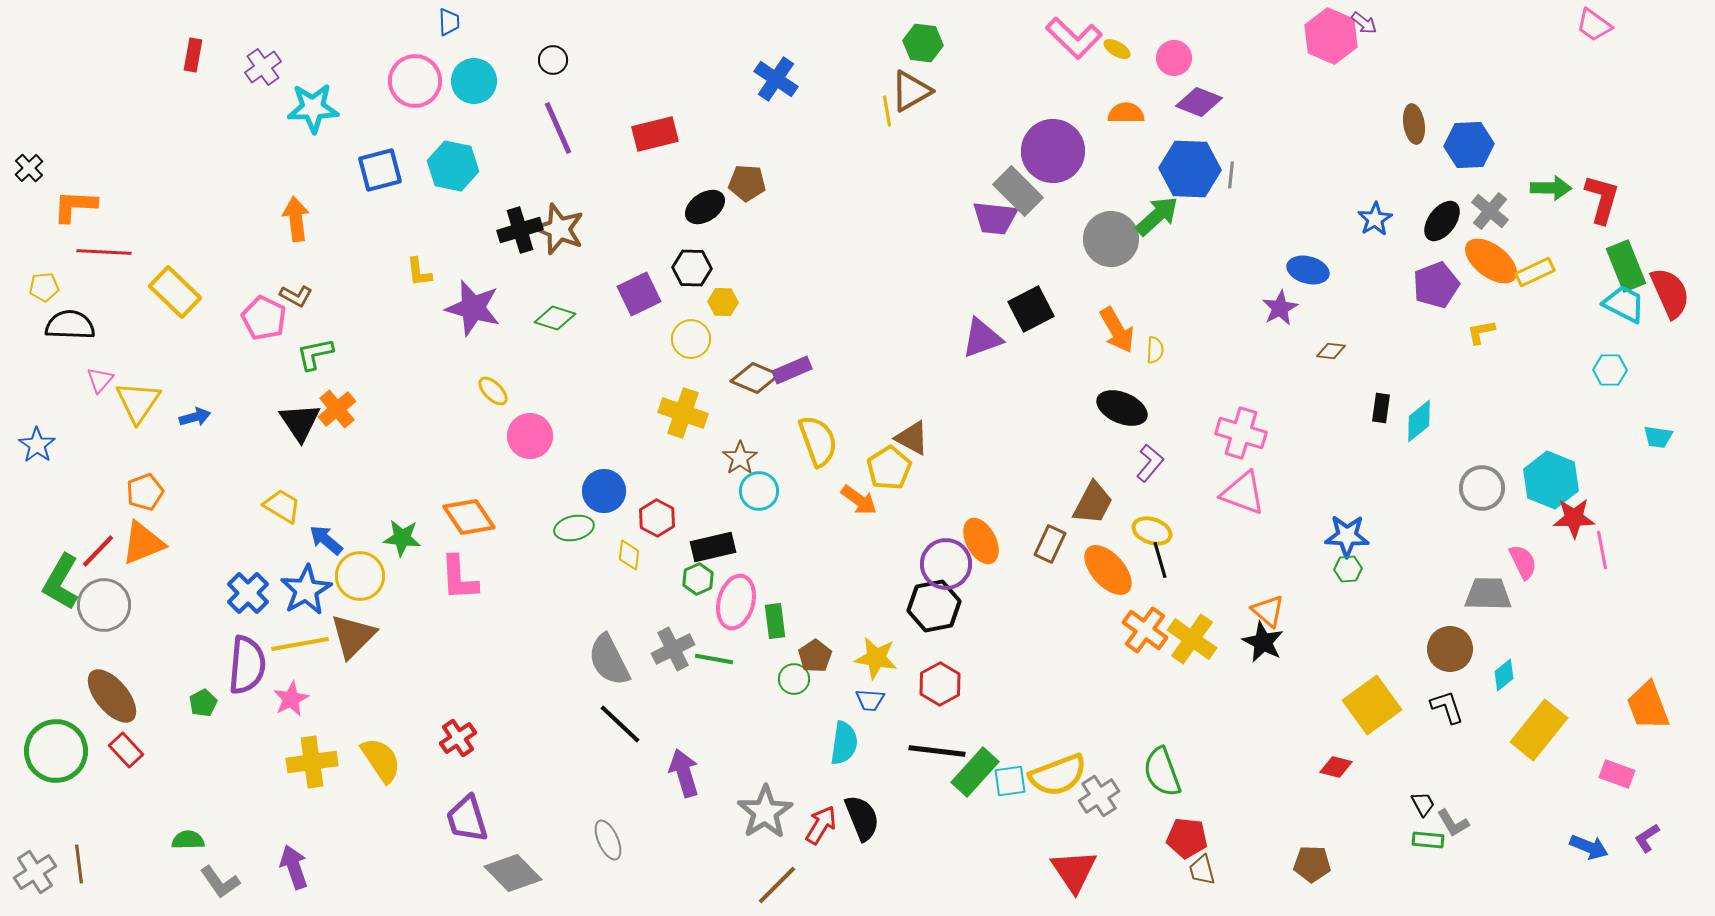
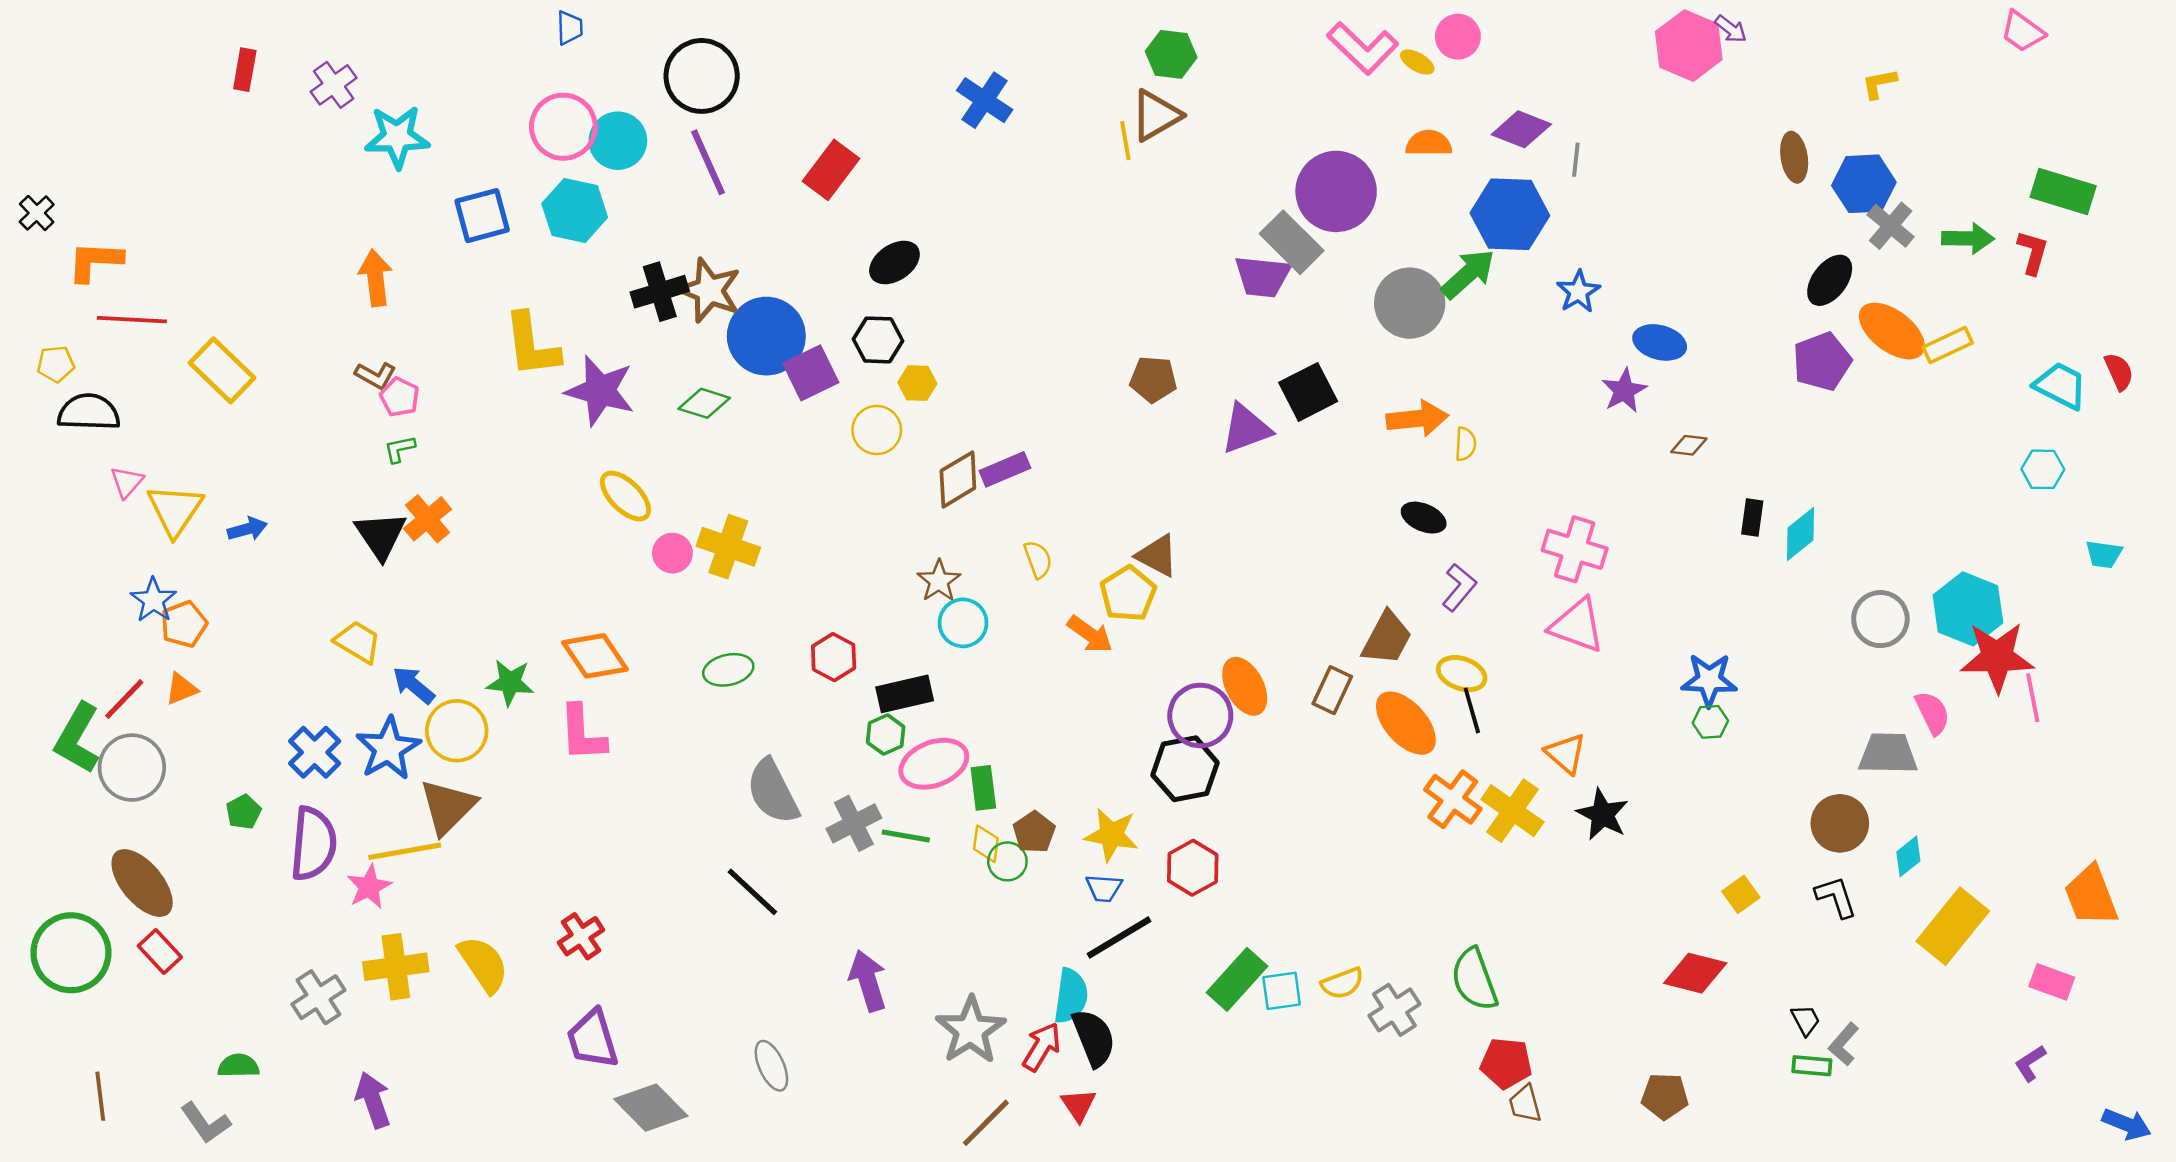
pink circle: (1174, 58) -> (1458, 37), moved
black circle: (553, 60) -> (702, 76), size x2.0
pink circle: (415, 81) -> (563, 127), moved
cyan circle: (474, 81) -> (618, 141), moved
red rectangle: (655, 134) -> (831, 170), turned -39
gray line: (1231, 175) -> (1576, 160), moved
brown pentagon: (747, 183) -> (1153, 379), moved
red L-shape: (1602, 199) -> (2033, 252), size x0.7
gray cross: (1490, 211) -> (1891, 226), moved
blue star: (1375, 219) -> (1578, 292), moved
green rectangle: (1626, 266) -> (2063, 191), moved, turned -51
yellow L-shape: (419, 272) -> (532, 345), size x1.8
red semicircle: (1670, 293) -> (2119, 372), size x0.6
pink pentagon: (264, 318) -> (400, 397), moved, size x0.7
orange arrow: (1117, 330) -> (1417, 419), turned -66
yellow L-shape: (1481, 332) -> (1879, 84), moved
green L-shape: (315, 354) -> (400, 449), size x0.7
brown diamond: (755, 378) -> (958, 479), turned -54
yellow ellipse: (493, 391) -> (625, 496), size x1.4
black ellipse: (1122, 408) -> (1424, 518), size x0.7
yellow cross: (683, 413) -> (728, 547), moved
pink circle: (530, 436) -> (672, 553), size x0.7
yellow semicircle: (818, 441) -> (1038, 559), size x0.6
blue star: (37, 445) -> (153, 600), moved
blue circle: (604, 491) -> (766, 336), moved, size x1.4
red star: (1574, 518) -> (1997, 657), size x1.4
orange triangle: (143, 543) -> (181, 689), size x0.6
yellow diamond: (629, 555) -> (986, 844), moved
pink ellipse: (736, 602) -> (934, 764), turned 54
orange triangle: (1268, 611) -> (1566, 754), moved
yellow line: (300, 644) -> (405, 851), moved
gray semicircle: (609, 660) -> (773, 792), moved
green pentagon: (203, 703) -> (244, 812), moved
yellow square: (1372, 705) -> (1741, 894), size x0.5
black line: (620, 724) -> (752, 892), moved
cyan semicircle: (844, 743) -> (1071, 996), moved
black line: (937, 751) -> (1119, 938), moved, turned -38
red diamond: (1336, 767) -> (1695, 973), size x1.5
yellow semicircle: (1058, 775) -> (1342, 983), size x0.6
gray L-shape: (1453, 823) -> (1844, 1044), turned 72
purple L-shape: (1647, 838) -> (2030, 1063), moved
blue arrow: (1589, 847) -> (2127, 1124), moved
red triangle: (1074, 871) -> (1078, 1105), moved, size x0.6
gray cross: (35, 872) -> (318, 997), moved
gray L-shape: (220, 882) -> (205, 1123), moved

